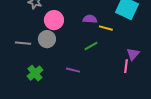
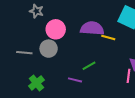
purple semicircle: (90, 19) -> (92, 28), size x1.6
green line: (91, 46) -> (89, 66), moved

